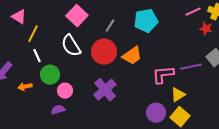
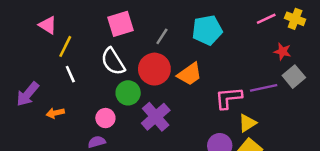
pink square: (77, 16) -> (121, 24), turned 30
red star: (206, 29) -> (282, 51), moved
green circle: (50, 75) -> (128, 93), moved

